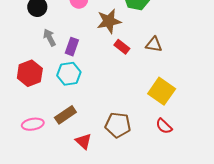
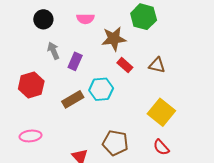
cyan hexagon: (69, 74) -> (101, 89), moved
brown rectangle: (65, 115) -> (73, 99), moved

